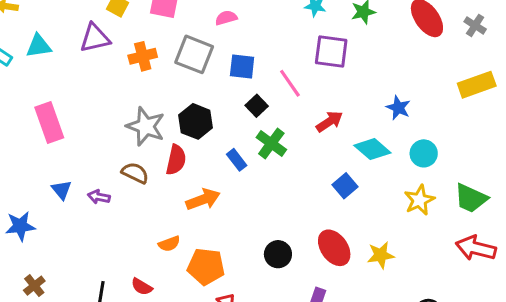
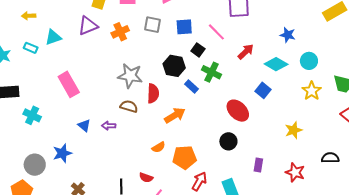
gray square: (194, 54) -> (152, 25), size x0.7
black hexagon: (196, 121) -> (174, 66), moved
red ellipse: (334, 248) -> (238, 111), moved

